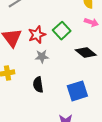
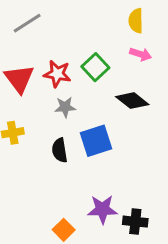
red star: (37, 35) -> (57, 74), turned 30
blue square: (77, 91) -> (96, 141), moved

